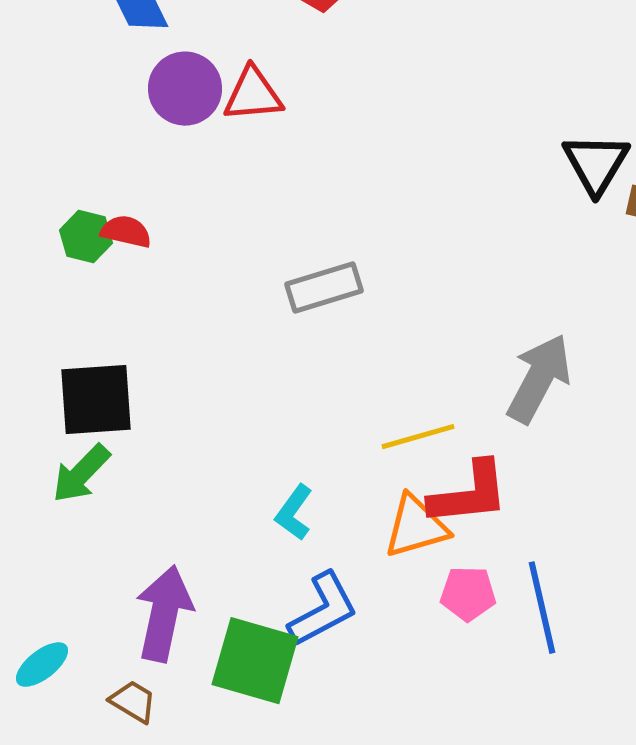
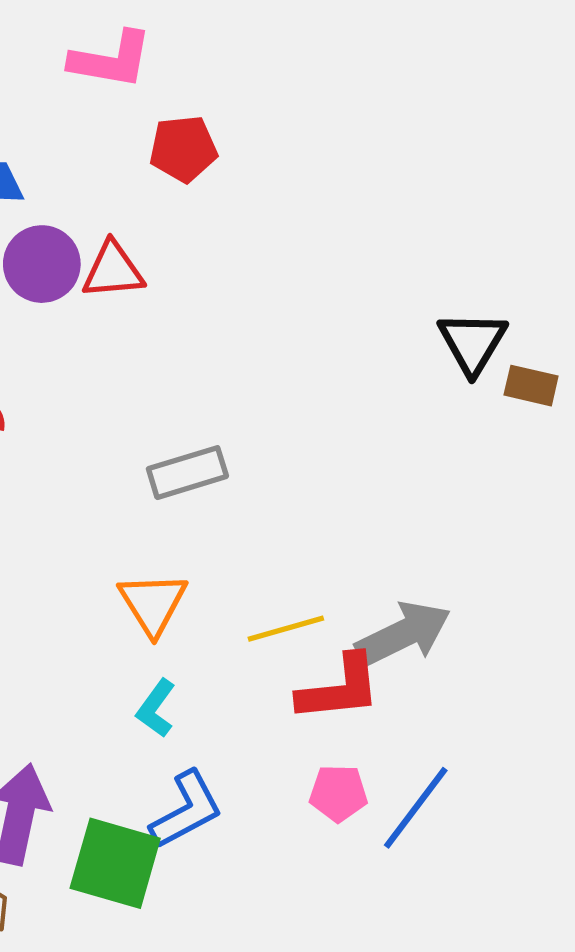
gray arrow: (539, 379) -> (403, 634), moved, turned 36
orange triangle: (416, 527) -> (153, 603), moved, turned -46
blue line: (542, 608) -> (416, 808), turned 50

